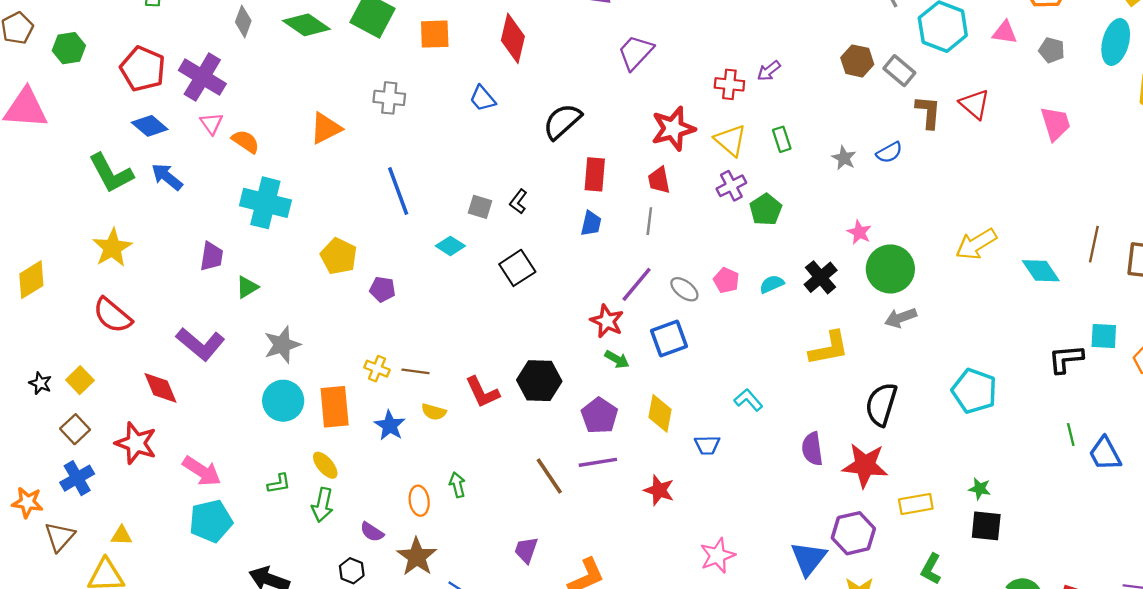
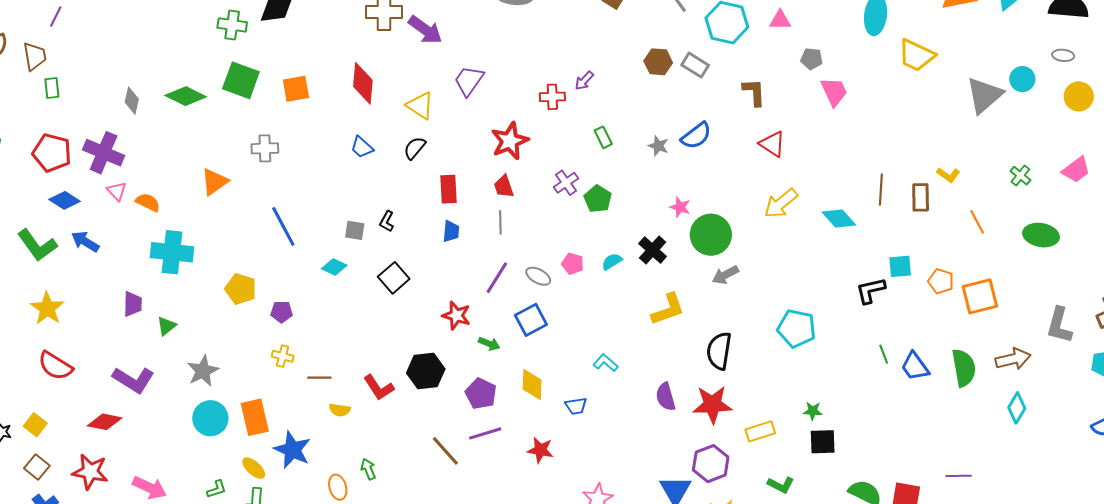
gray pentagon: (1052, 50) -> (812, 59), moved
blue trapezoid: (483, 98) -> (362, 147), moved
red triangle: (975, 104) -> (772, 144), moved
brown L-shape: (928, 112) -> (754, 92), moved
black semicircle: (562, 121) -> (415, 148), size x0.7
yellow triangle: (731, 140) -> (420, 106), moved
blue semicircle: (889, 152) -> (696, 136), size x1.4
red star: (607, 321) -> (456, 315), moved
yellow cross: (377, 369) -> (283, 356), moved
red diamond: (161, 388) -> (105, 422), turned -48
blue star: (390, 425) -> (292, 450), moved, size x1.4
green L-shape: (931, 569) -> (781, 485), turned -84

